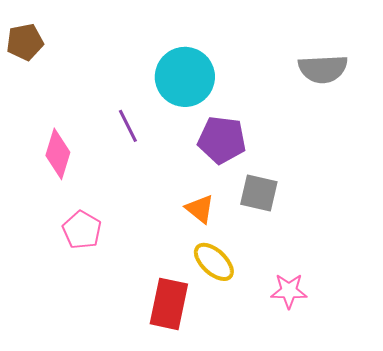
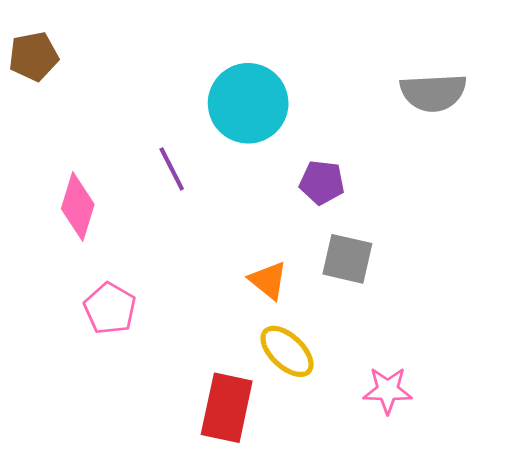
purple pentagon: (222, 140) -> (322, 182), moved, size x0.7

